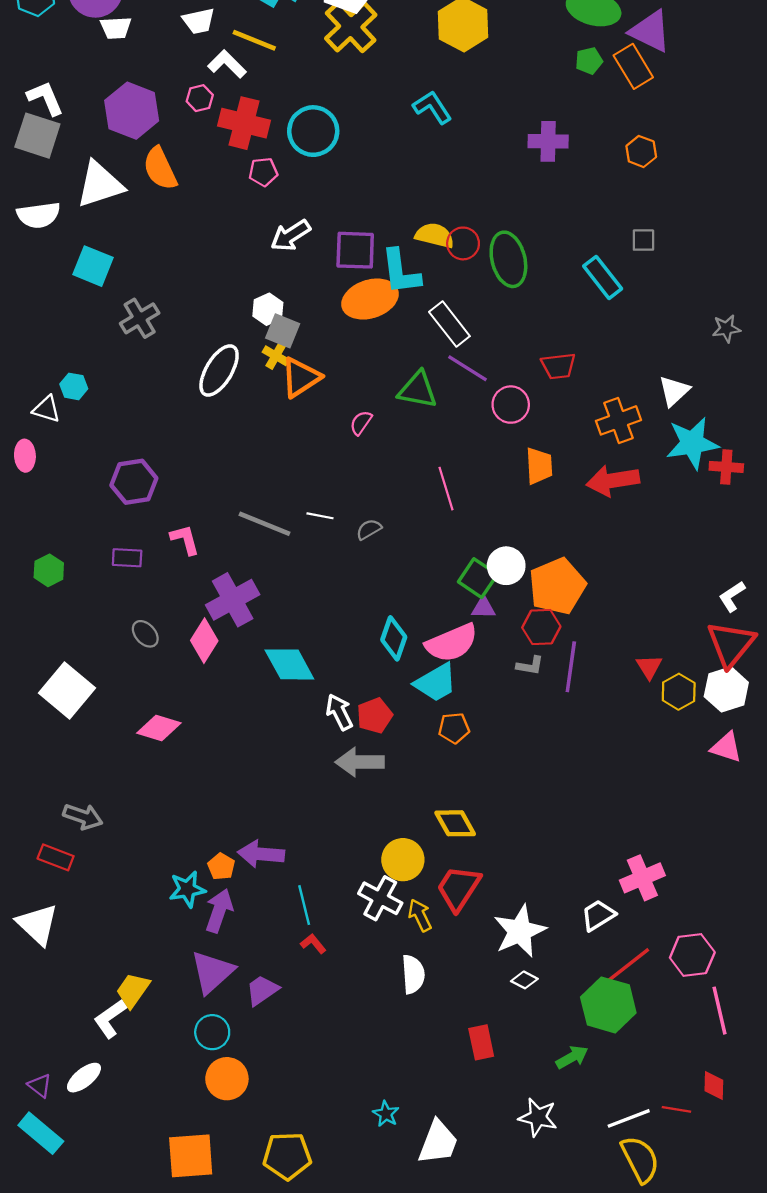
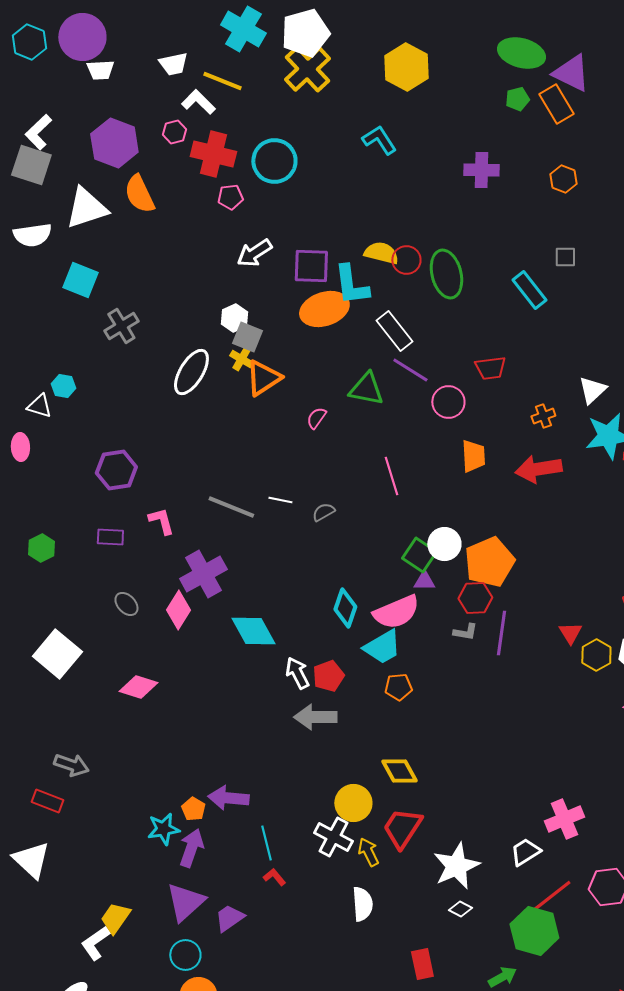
white L-shape: (45, 98) -> (38, 132), turned -111
orange cross: (619, 420) -> (543, 416), size x0.6

